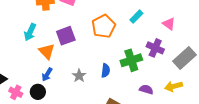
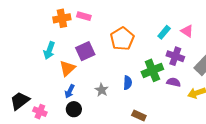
cyan rectangle: (136, 17) -> (164, 32), moved
orange triangle: (47, 51) -> (67, 68), turned 36
purple semicircle: (146, 89) -> (174, 82), moved
black circle: (38, 92) -> (74, 109), moved

